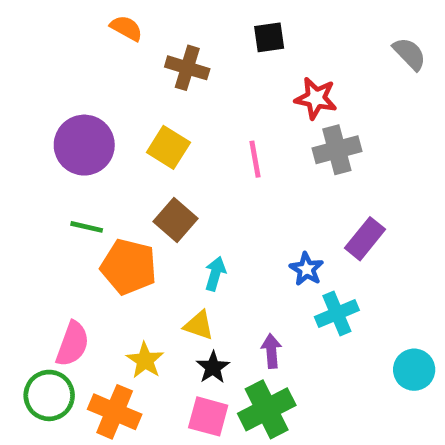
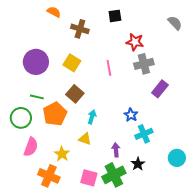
purple rectangle: (365, 239) -> (160, 89), moved
orange pentagon: (129, 267) -> (55, 114), turned 30
black star: (213, 367) -> (138, 164), moved
green circle: (49, 395) -> (21, 118), moved

